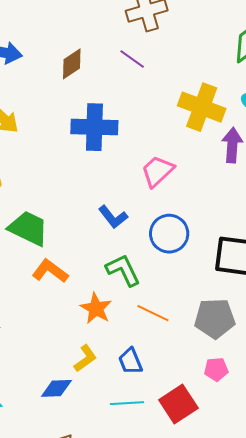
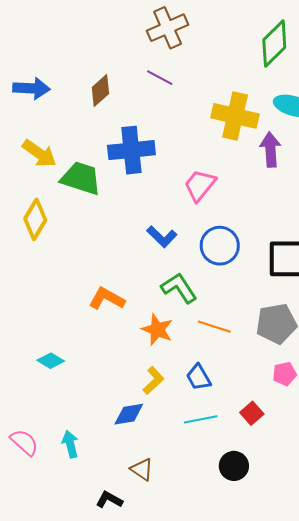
green trapezoid: (28, 228) -> (81, 178), moved
red square: (178, 404) -> (252, 413), size x0.6

